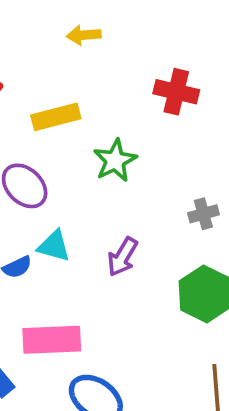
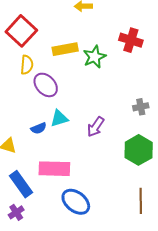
green star: (115, 160) -> (94, 57), moved
cyan triangle: (54, 246) -> (59, 118), turned -36

